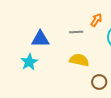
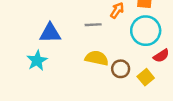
brown circle: (99, 82) -> (121, 69), moved

